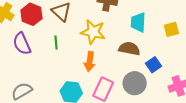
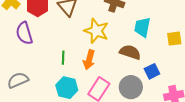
green line: (56, 42) -> (63, 58), moved

